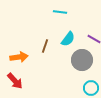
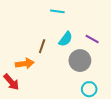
orange arrow: (19, 57) -> (25, 64), moved

